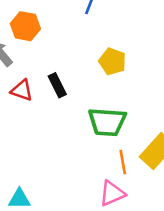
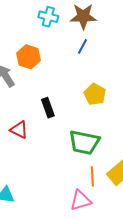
red triangle: (22, 90) -> (19, 130), moved

